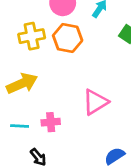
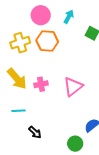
yellow arrow: (22, 83) -> (17, 79), turned 80
pink cross: (51, 122) -> (41, 84), moved

